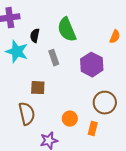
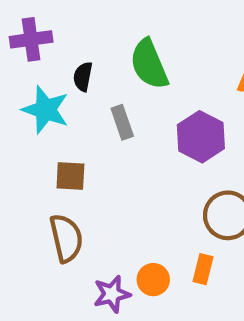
brown square: (38, 88) -> (70, 176), moved
orange circle: (70, 119) -> (153, 280), moved

